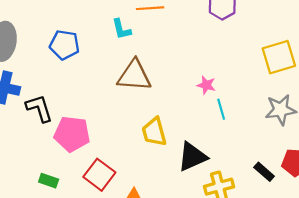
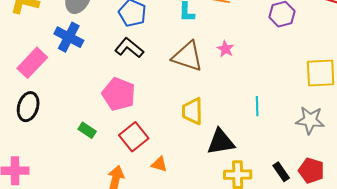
pink star: (206, 85) -> (225, 49), moved
black L-shape: (39, 108) -> (129, 48), moved, turned -48

